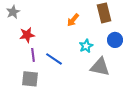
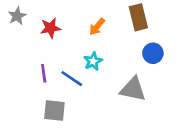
red star: (27, 35) -> (50, 28), moved
cyan star: (86, 46) -> (93, 61), moved
gray square: (30, 79) -> (54, 111), moved

